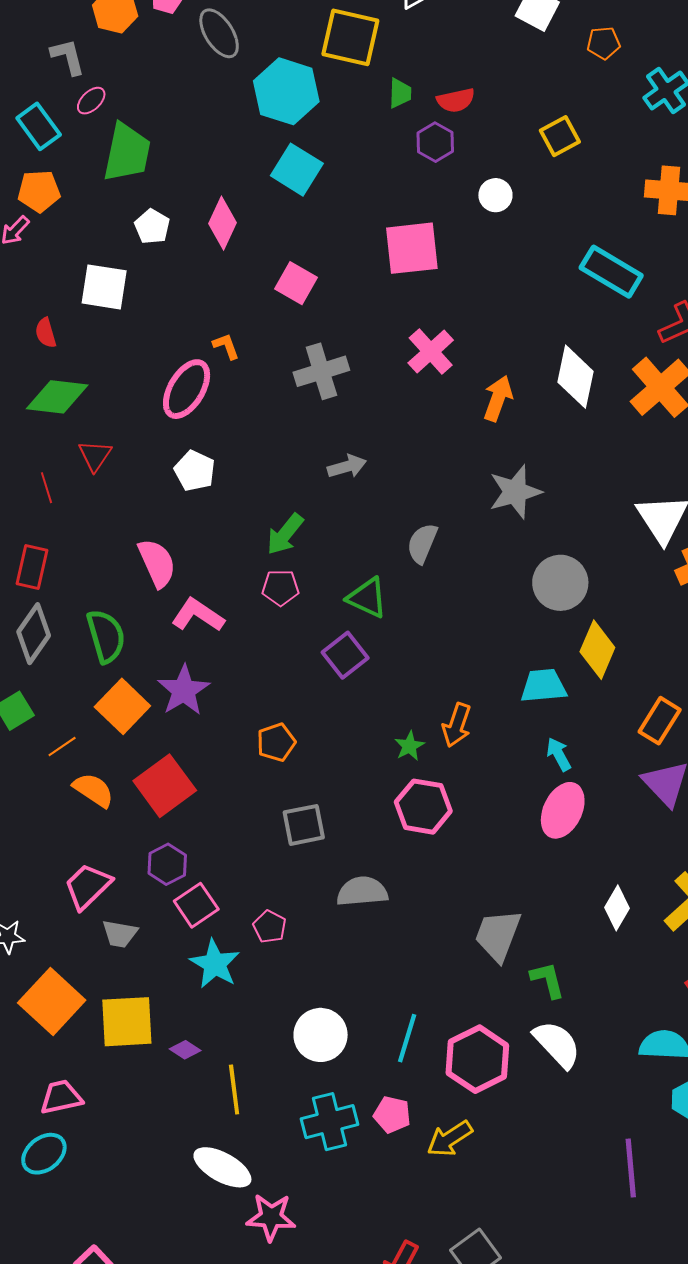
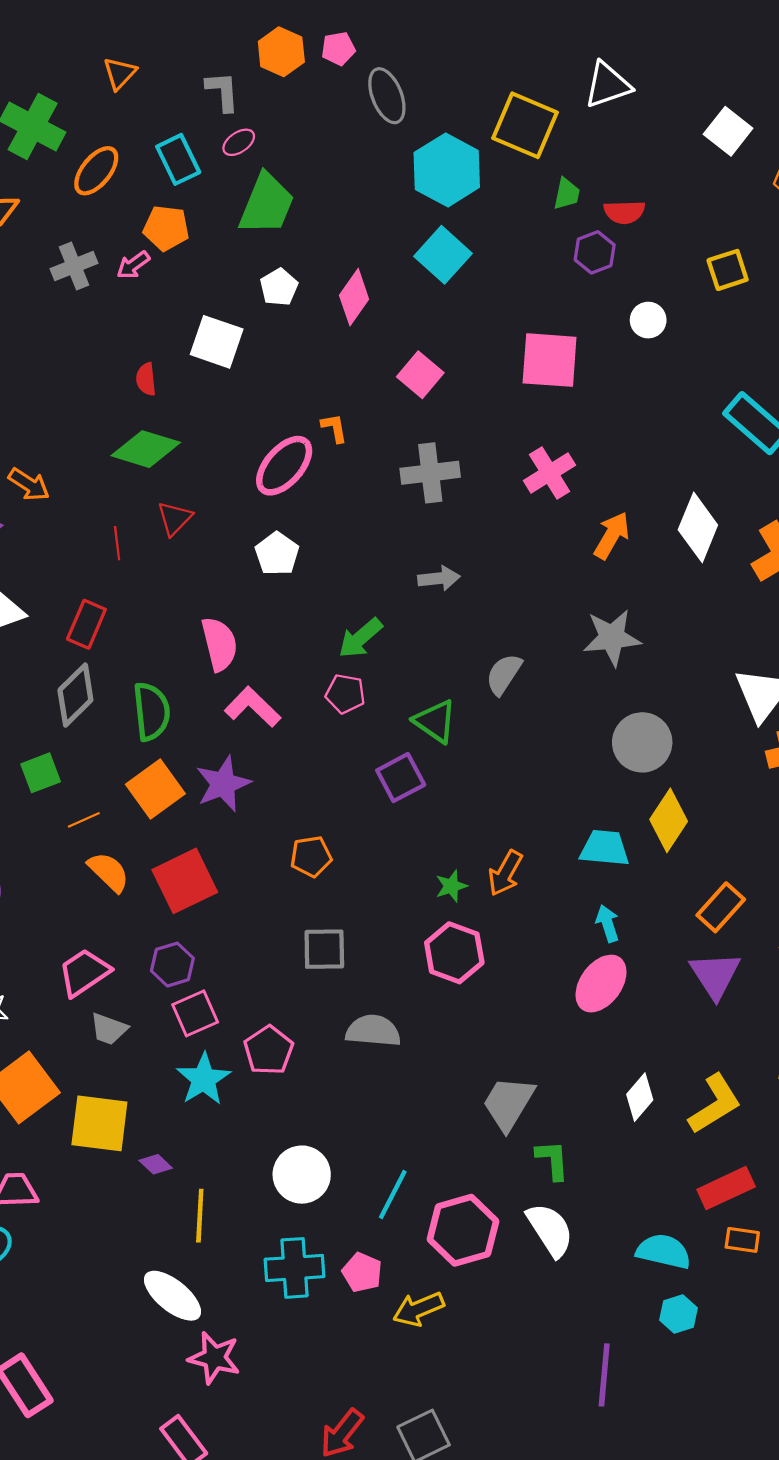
pink pentagon: (270, 927) -> (269, 1050), size x1.4

